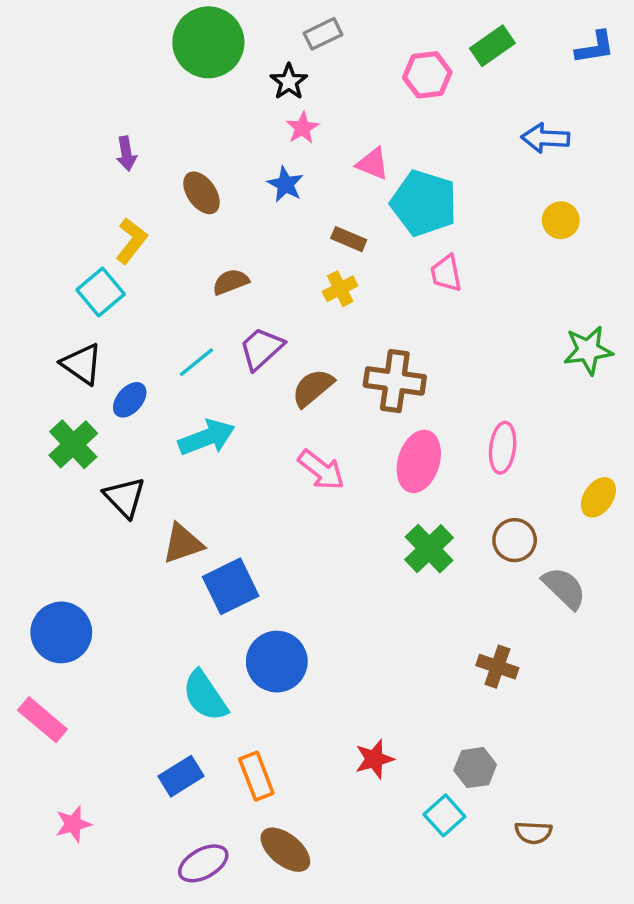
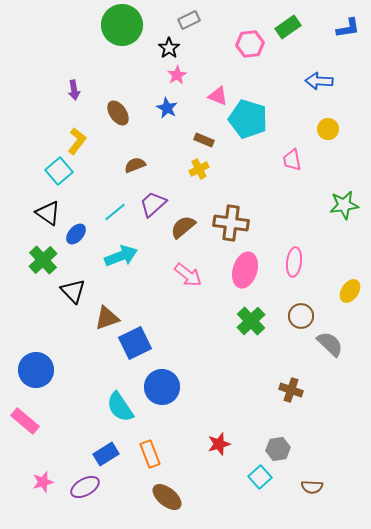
pink trapezoid: (446, 273) -> (292, 160), moved
purple ellipse: (203, 863) -> (85, 487), moved

